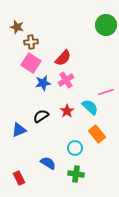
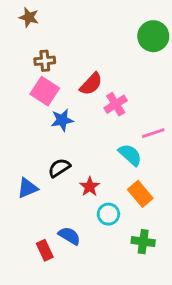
brown star: (17, 27) -> (29, 17), moved
pink cross: (66, 80) -> (116, 104), moved
red star: (67, 111) -> (90, 187), moved
green cross: (76, 174) -> (143, 242), moved
red rectangle: (19, 178) -> (45, 250), moved

